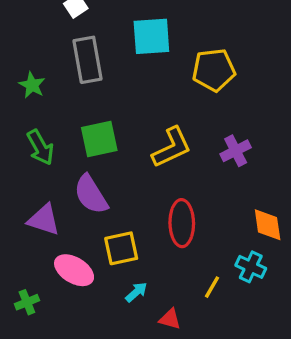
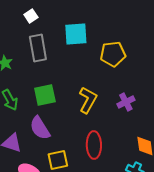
yellow L-shape: (172, 147) -> (88, 100), turned -36

